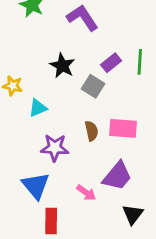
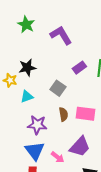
black star: (62, 66) -> (27, 68), moved, turned 30
gray square: (93, 86) -> (58, 88), moved
blue triangle: (36, 186) -> (35, 151), moved

